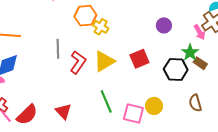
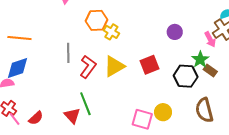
green line: (106, 101) -> (85, 104), moved
brown semicircle: (195, 103) -> (204, 110), size x1.4
red semicircle: (27, 115) -> (36, 118), size x0.7

